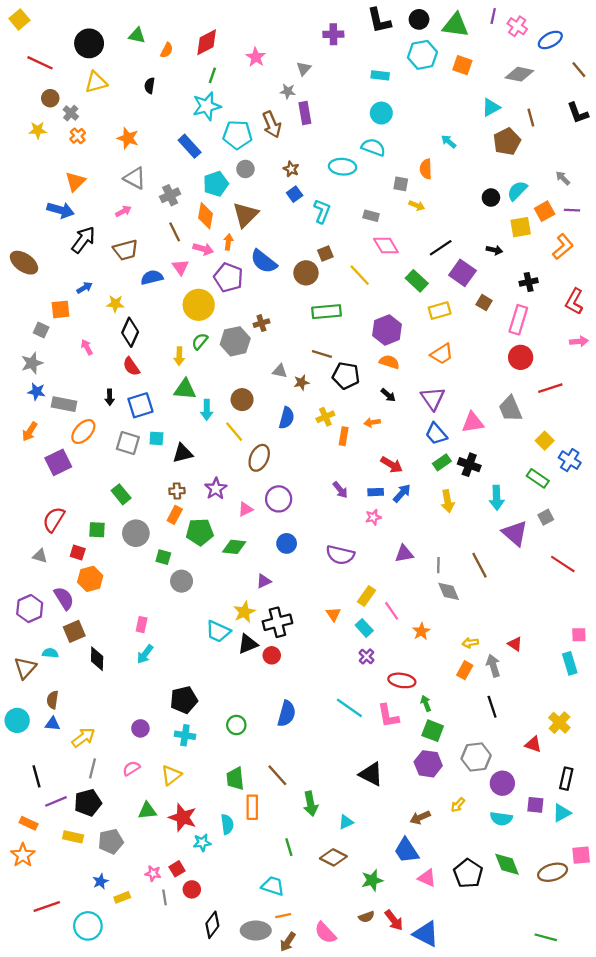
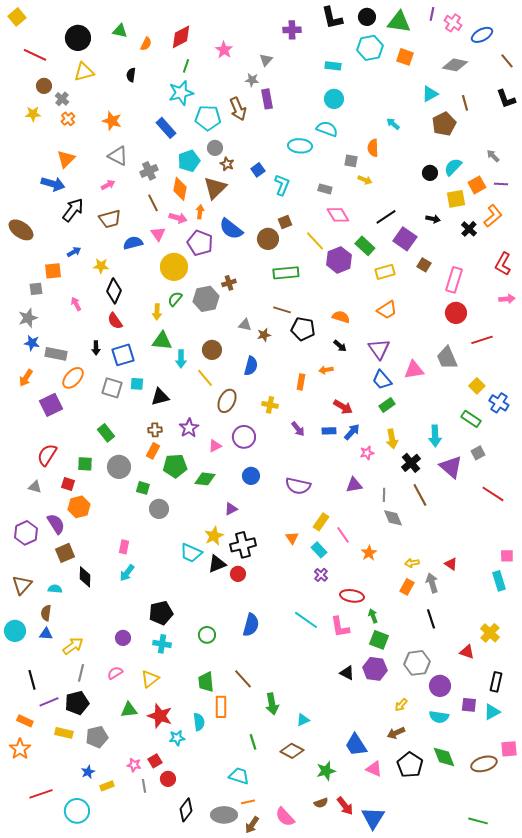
brown star: (291, 169) -> (227, 164), moved
black cross: (529, 282) -> (469, 229), moved, turned -35
gray square: (41, 330) -> (36, 289), turned -32
purple hexagon: (387, 330) -> (339, 260), moved
yellow cross: (325, 417) -> (270, 405), moved, turned 35
black cross: (469, 465) -> (411, 463), moved, turned 30
pink star: (373, 517) -> (367, 453), moved
cyan semicircle: (50, 653) -> (55, 589), moved
black triangle: (371, 774) -> (347, 673), moved, size x0.7
brown arrow: (420, 817) -> (396, 733), moved
blue triangle: (426, 934) -> (373, 818), turned 35

